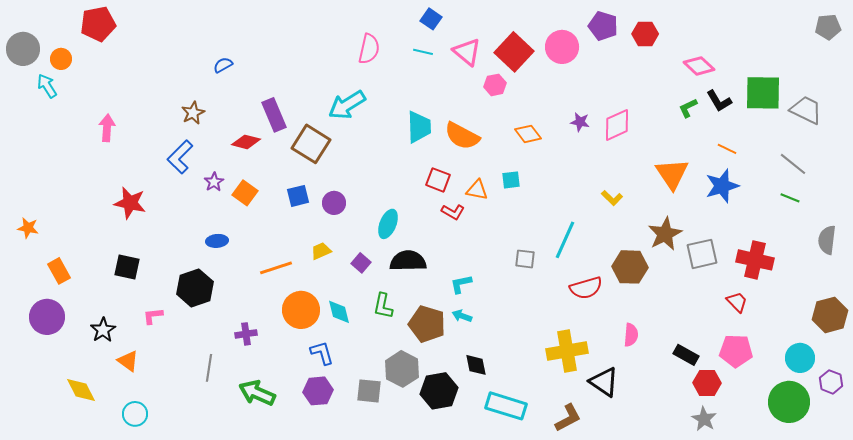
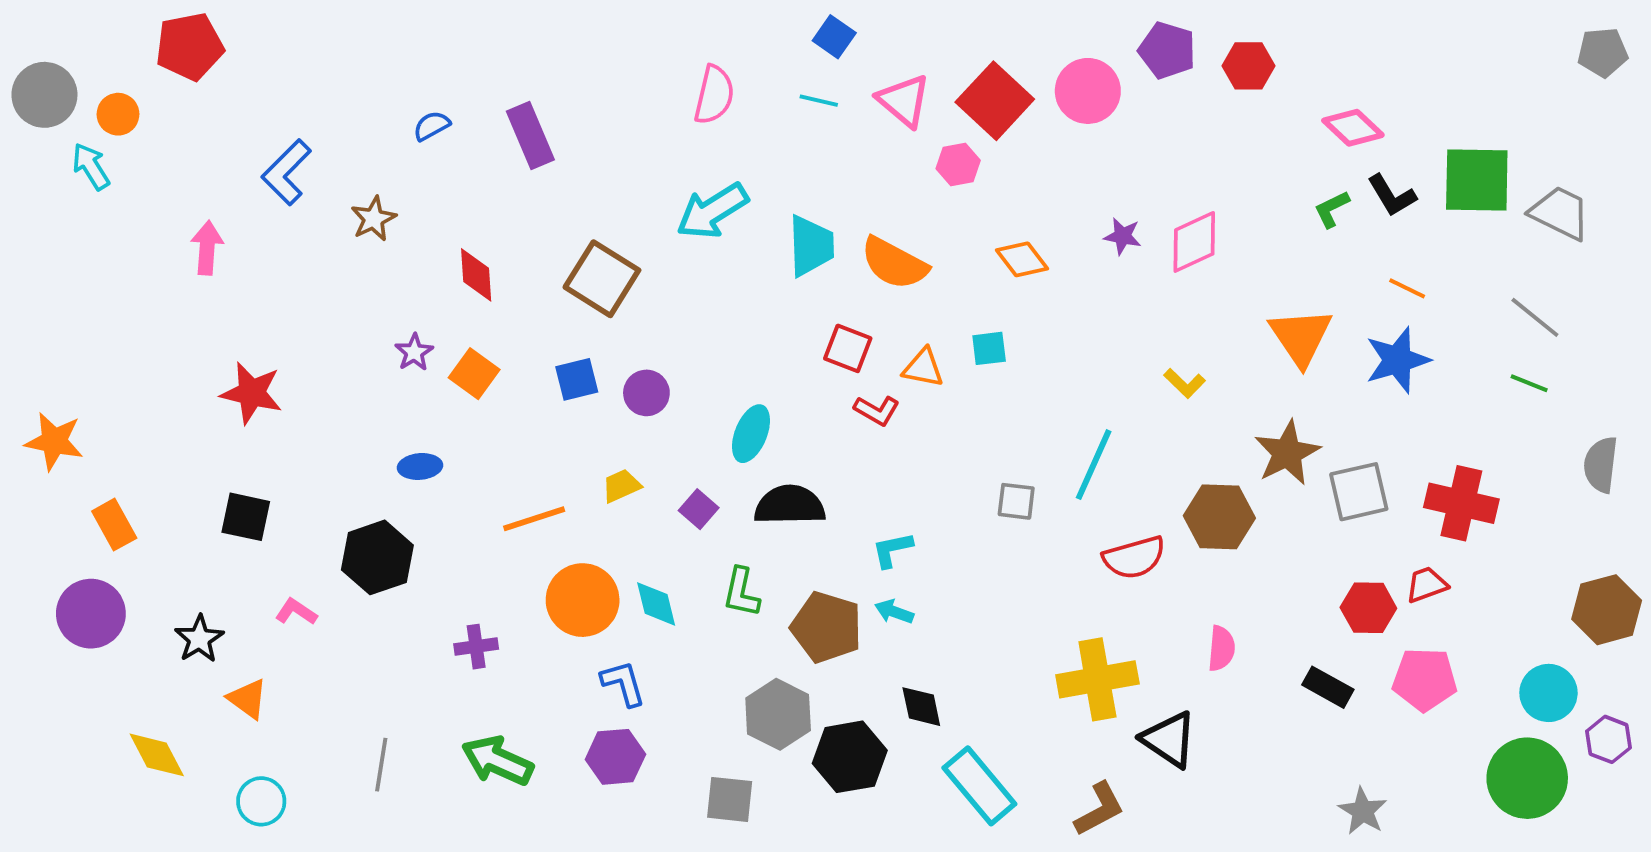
cyan arrow: (347, 105) -> (712, 211), moved
purple rectangle: (274, 115) -> (530, 135), moved
red diamond: (246, 142) -> (476, 275), turned 72
blue L-shape: (180, 157) -> (286, 172), moved
orange star: (28, 228) -> (54, 441), size x1.4
red trapezoid: (737, 302) -> (1427, 585), turned -65
pink L-shape: (153, 316) -> (296, 612), turned 40
gray line: (209, 368) -> (381, 765), moved
red hexagon: (707, 383) -> (1368, 608), moved
gray square: (369, 391) -> (730, 799), moved
cyan rectangle: (506, 406) -> (979, 786), turned 33

